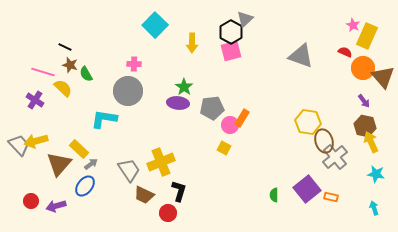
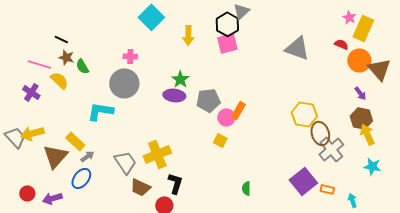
green semicircle: (274, 195) -> (246, 188), moved
cyan arrow: (374, 208) -> (352, 200), moved

